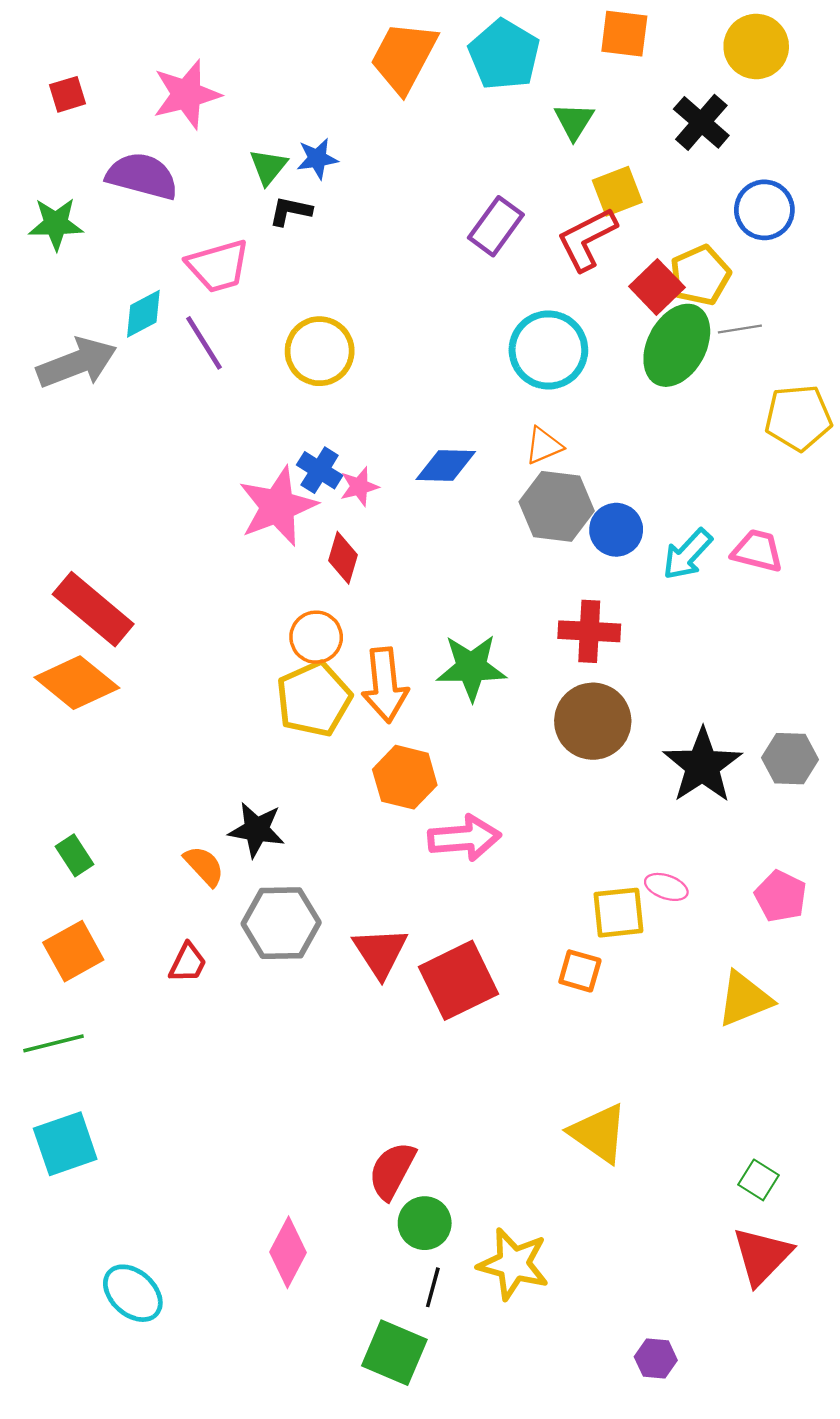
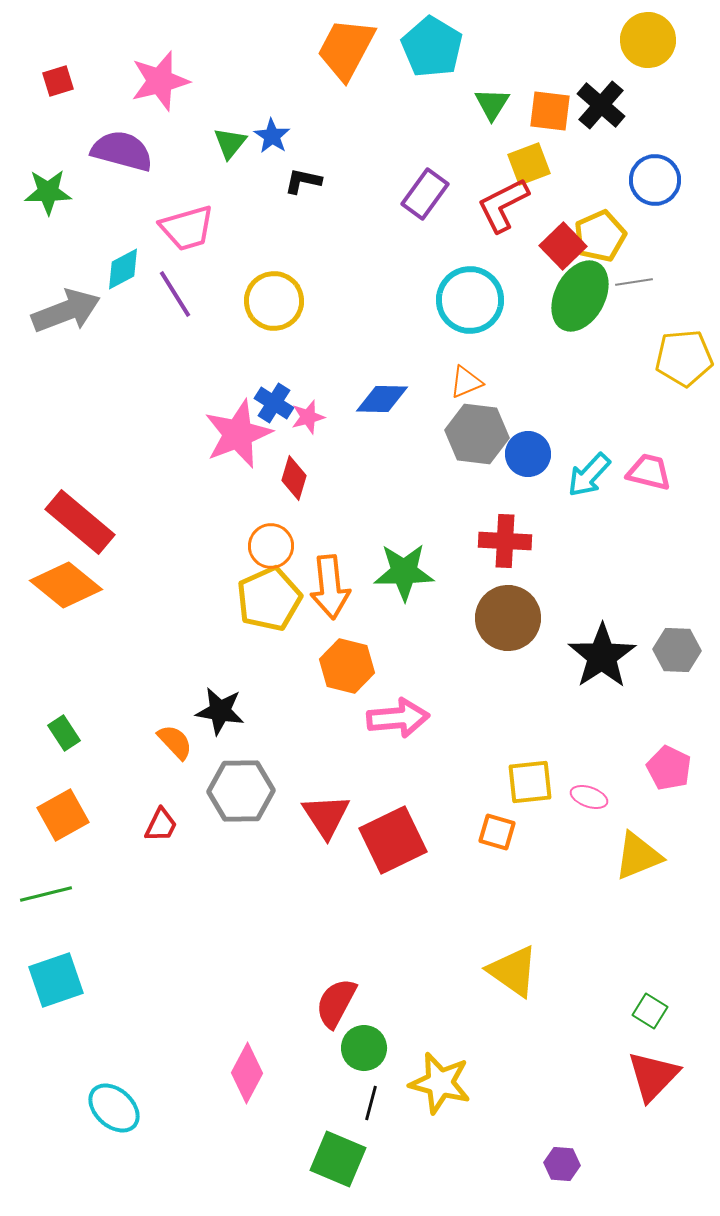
orange square: (624, 34) -> (550, 111), moved
blue star: (317, 159) -> (272, 136), turned -30
black L-shape: (290, 211) -> (303, 181), moved
pink ellipse: (666, 887) -> (589, 797), moved

